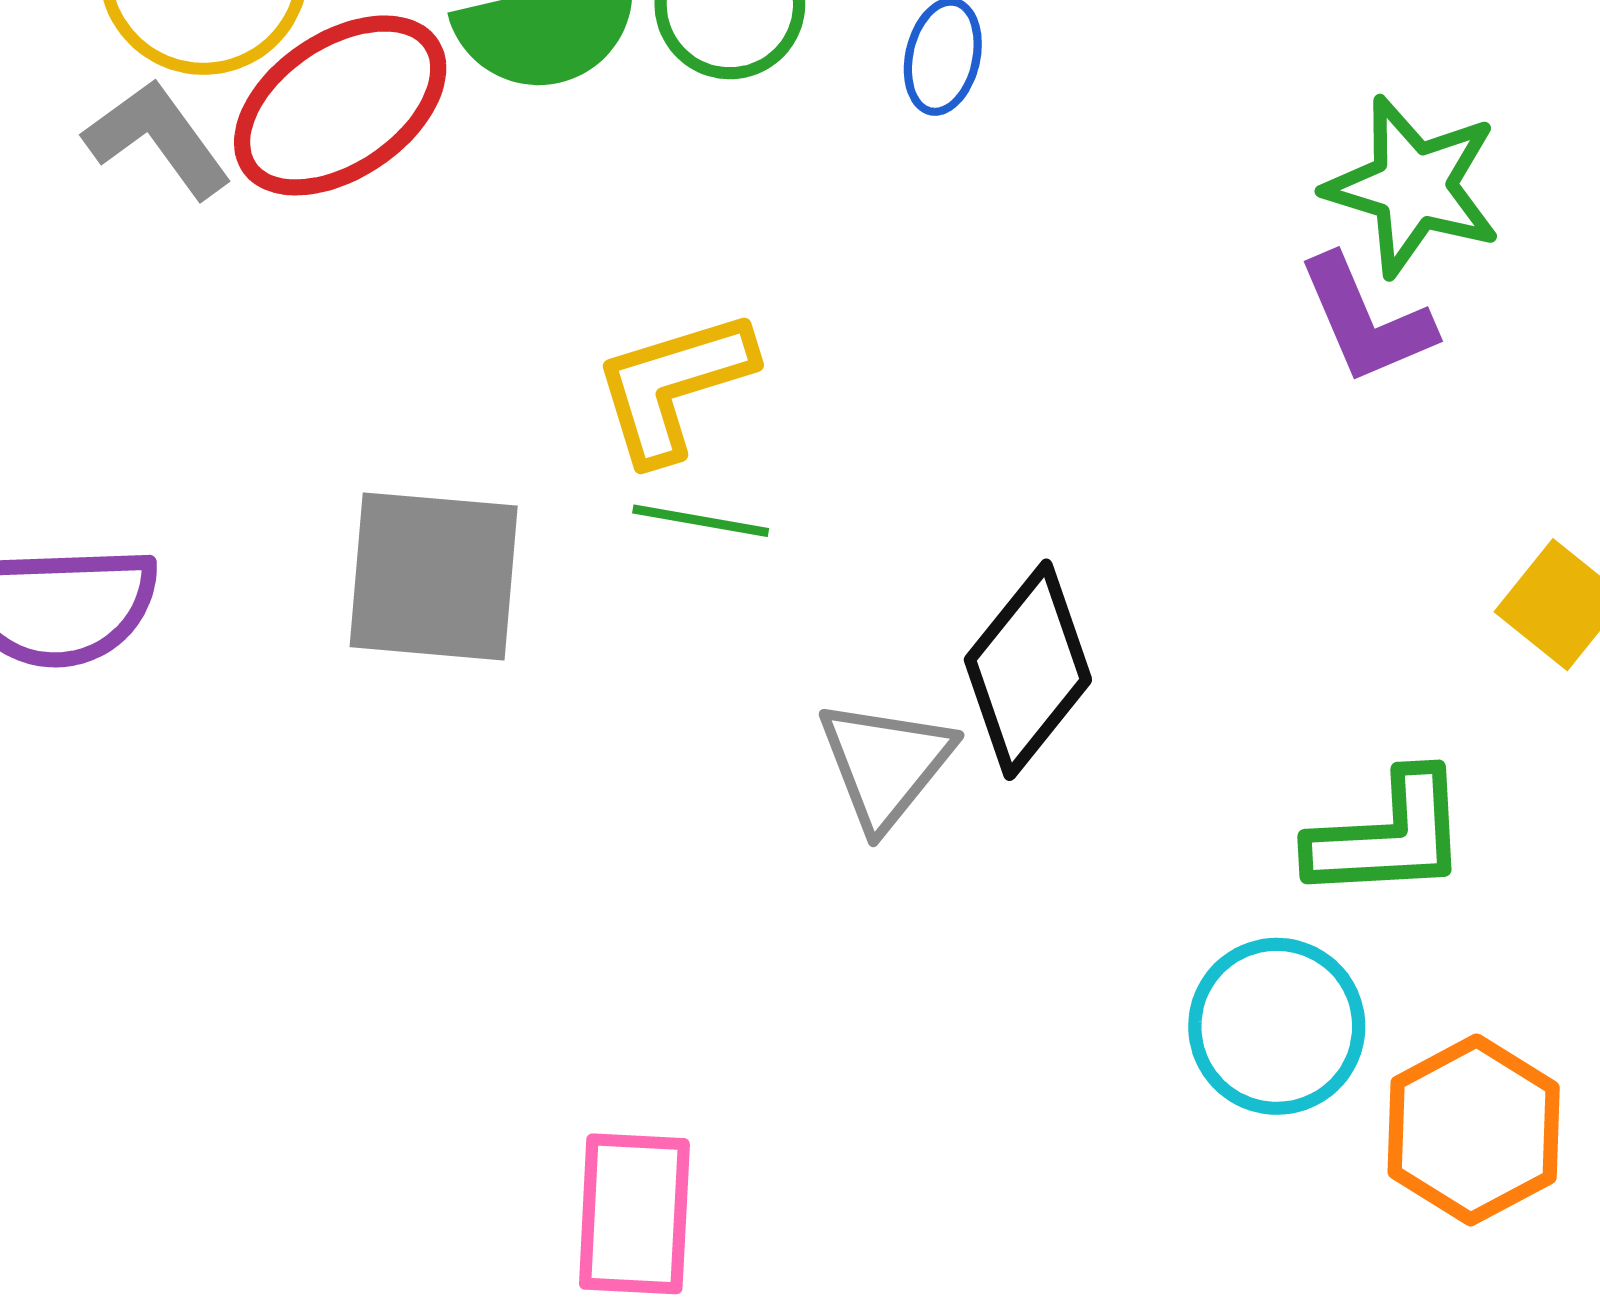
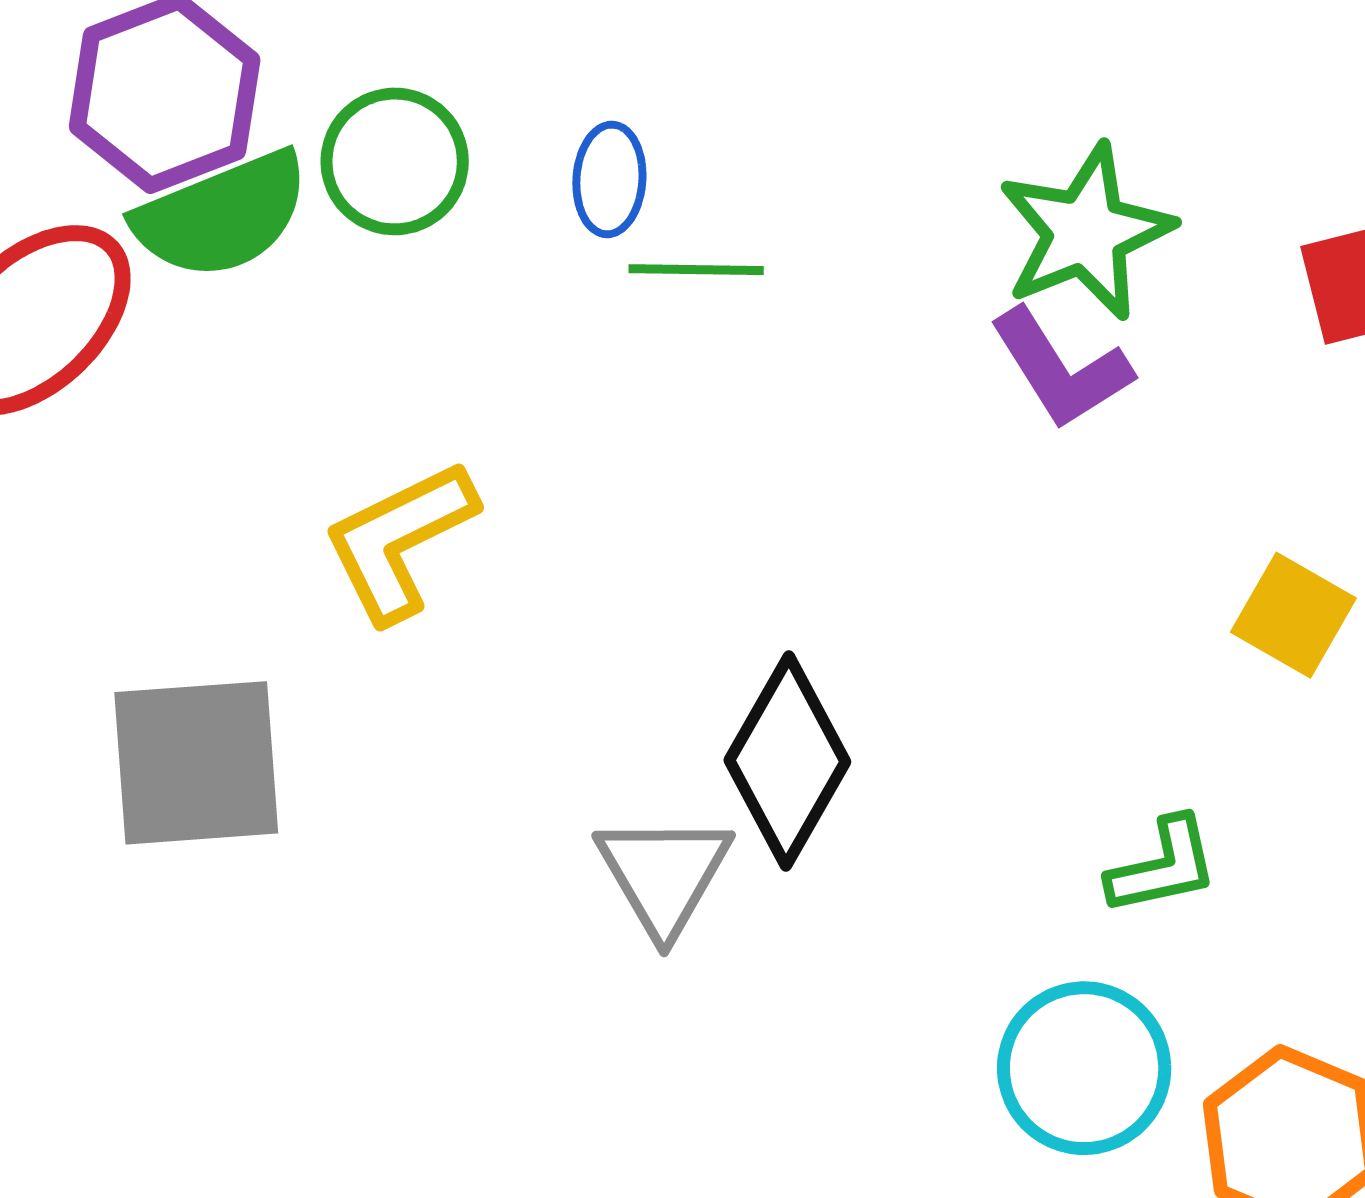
green star: (1413, 186) -> (1086, 232), turned -30
green line: (701, 521) -> (696, 270), moved
green L-shape: (1389, 836) -> (1163, 866), size x0.7

